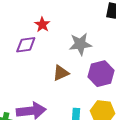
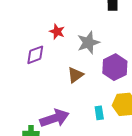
red star: (42, 25) -> (57, 32), moved

